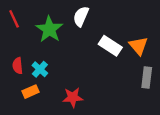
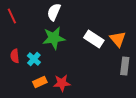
white semicircle: (81, 16) -> (54, 12), moved
green star: (49, 29) -> (54, 38), moved, turned 30
orange rectangle: (31, 92) -> (40, 82), moved

